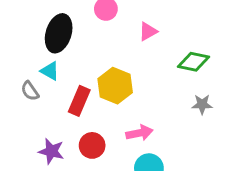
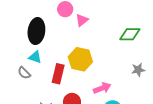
pink triangle: (148, 31) -> (82, 20), moved
gray star: (202, 104) -> (138, 70), moved

